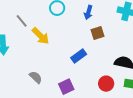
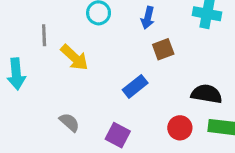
gray line: (22, 21) -> (44, 35), turned 40
purple square: (66, 87) -> (118, 135), turned -35

